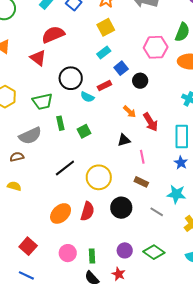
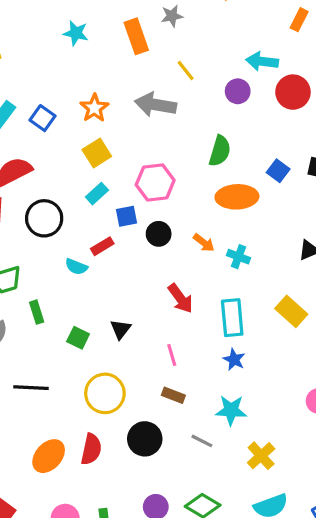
pink hexagon: (156, 47) -> (155, 183), moved
blue square: (121, 68) -> (127, 216), turned 32
black circle: (71, 78) -> (44, 218), moved
orange arrow: (130, 112) -> (204, 243), moved
green square: (84, 131) -> (78, 338), moved, turned -32
black triangle: (124, 140) -> (121, 329), moved, turned -32
black line: (65, 168) -> (31, 388), moved, turned 45

